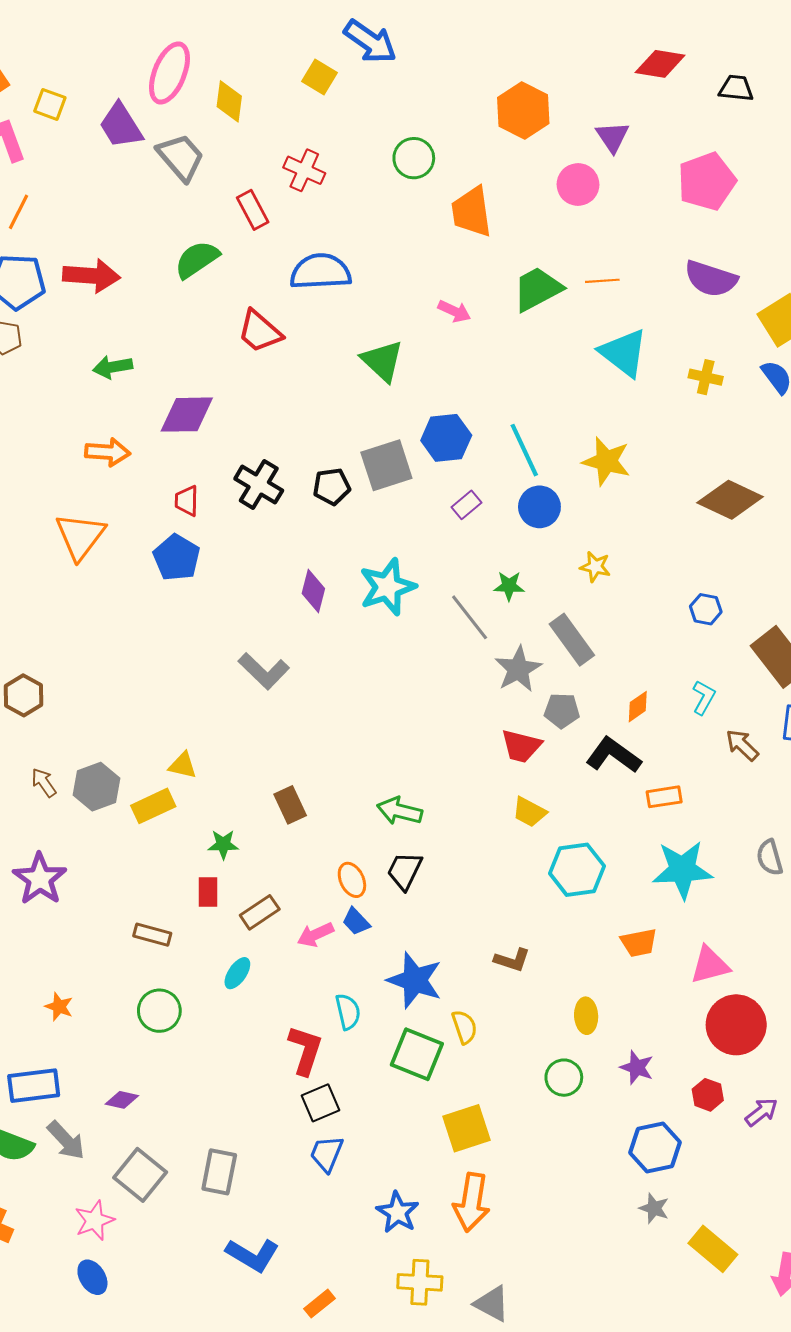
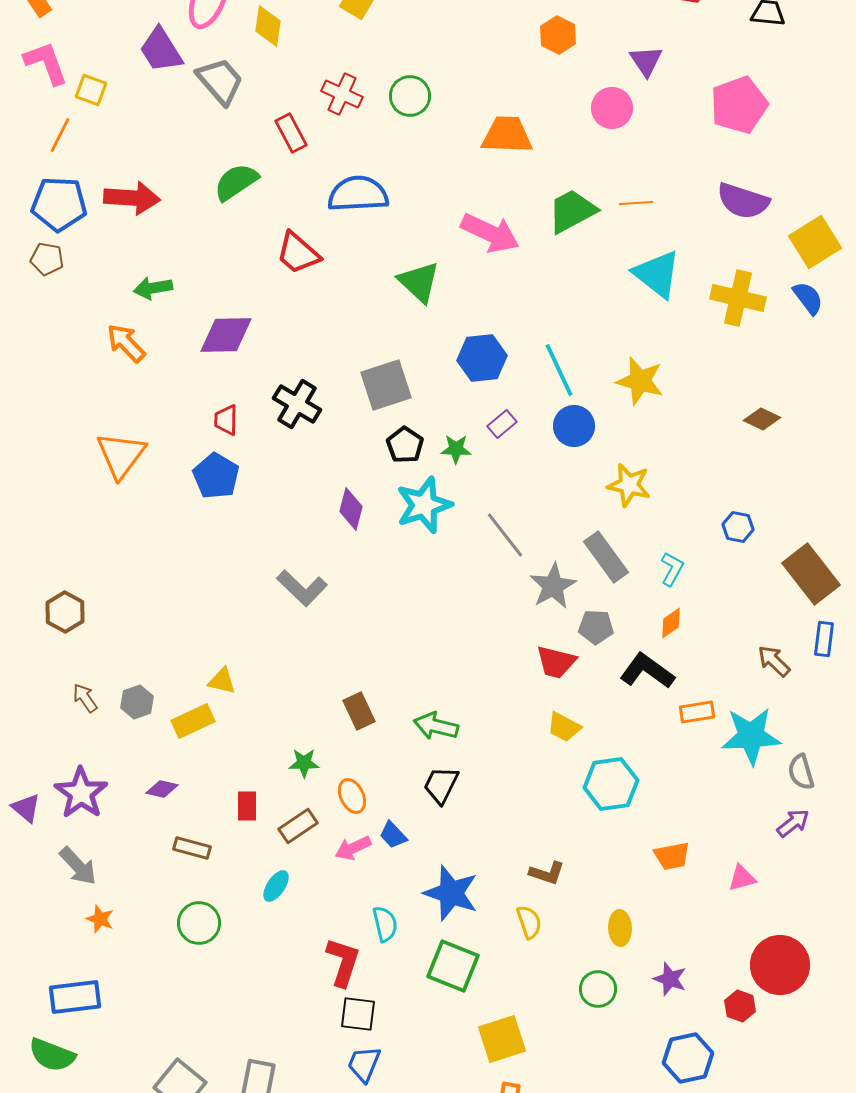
yellow square: (50, 104) -> (91, 90), moved
orange hexagon: (523, 110) -> (558, 35), size x0.7
green circle: (414, 158) -> (410, 96), moved
orange trapezoid: (472, 212) -> (507, 135), turned 100
pink arrow: (454, 311) -> (490, 233), size x1.8
yellow cross: (706, 377) -> (738, 298), size x1.6
orange arrow: (108, 452) -> (126, 343), moved, turned -138
gray square: (386, 465) -> (386, 385), moved
black pentagon: (332, 487) -> (405, 445), moved, turned -30
brown diamond: (730, 500) -> (762, 419), size x0.6
yellow star: (595, 567) -> (629, 485), size x1.4
green star: (509, 586) -> (456, 449), moved
cyan L-shape: (704, 697) -> (672, 569), moved
gray hexagon: (96, 787) -> (137, 702), size x0.7
brown rectangle: (290, 805) -> (359, 711), moved
green star: (223, 844) -> (304, 763), moved
cyan star: (682, 870) -> (751, 736), moved
orange ellipse: (352, 880) -> (352, 796), moved
pink triangle: (710, 965) -> (742, 878), size x0.7
red circle: (736, 1025) -> (780, 965), moved
yellow semicircle: (464, 1027) -> (529, 922), moved
purple diamond: (122, 1100) -> (162, 789), moved
black square: (321, 1103) -> (358, 1014), turned 30
purple arrow: (761, 1112) -> (793, 823), moved
gray arrow: (66, 1140) -> (78, 866), moved

